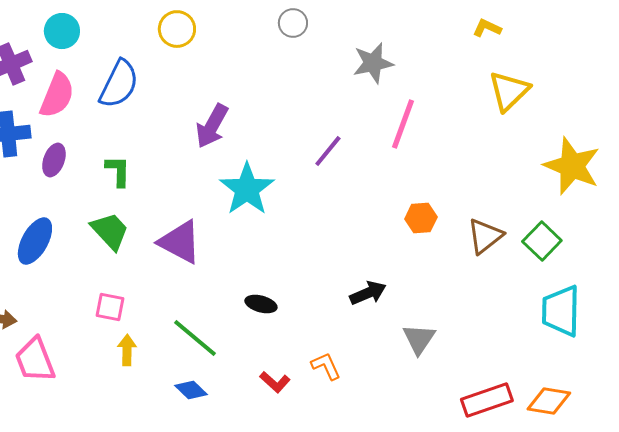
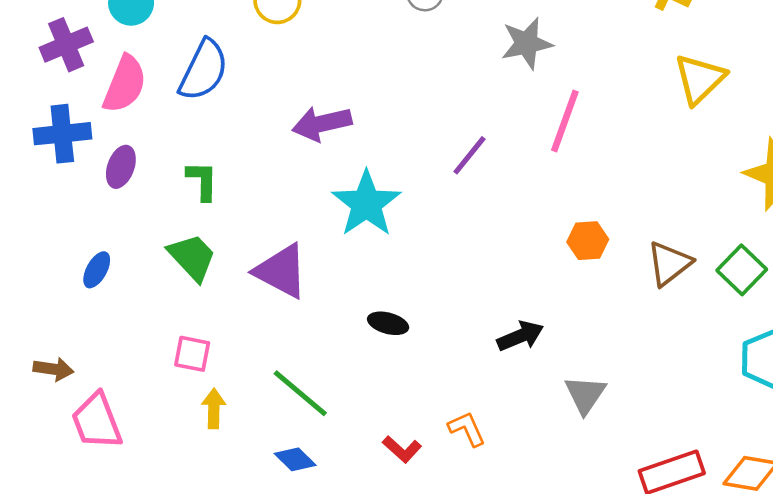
purple arrow: (212, 126) -> (322, 124), turned 48
blue ellipse: (35, 241) -> (97, 270), size x0.6
black ellipse: (261, 304) -> (388, 323), moved

